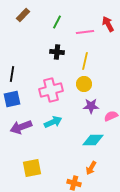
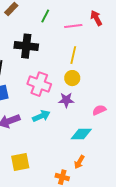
black cross: (57, 52) -> (26, 46), moved, size x1.6
pink cross: (51, 90) -> (39, 84), turned 35
purple star: (91, 106) -> (66, 100), moved

